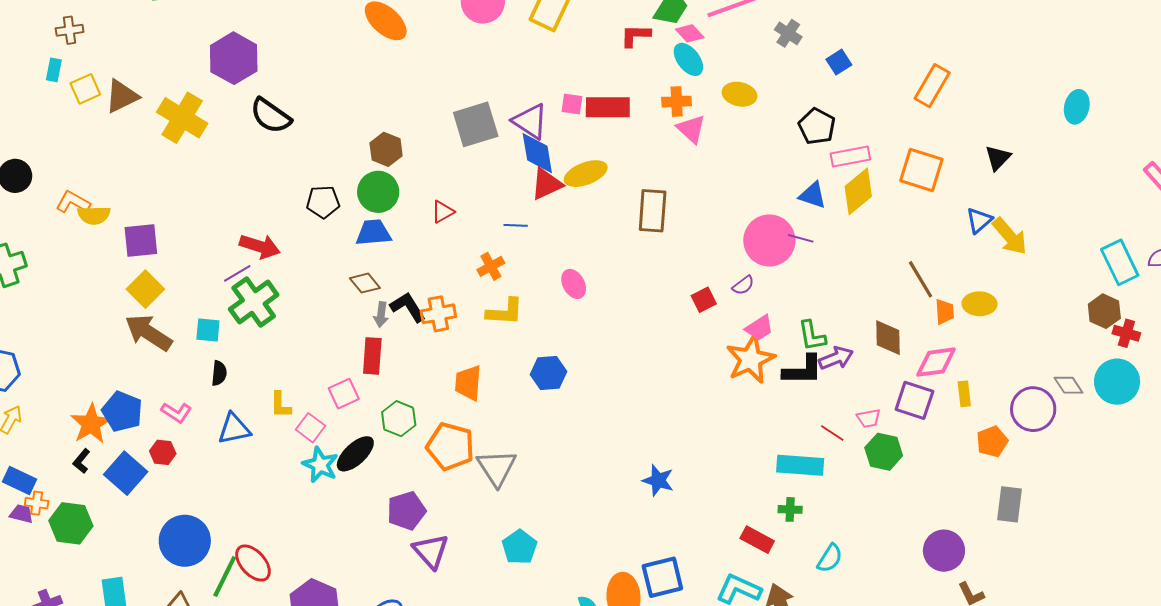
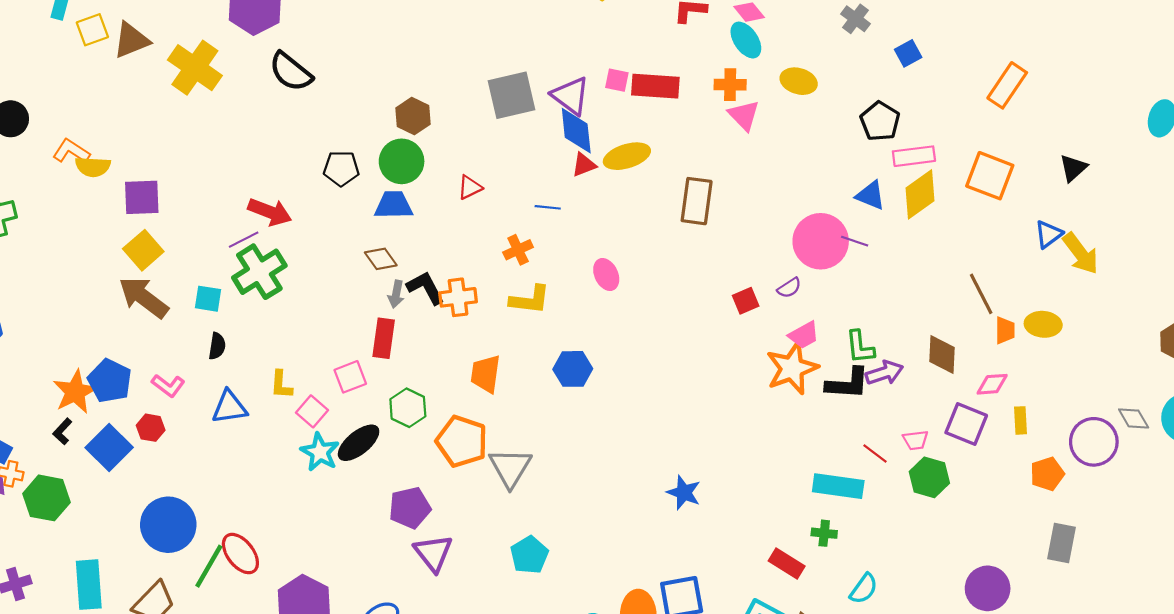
red triangle: (547, 184) -> (584, 165), size x0.7
pink diamond: (936, 362) -> (992, 384), size x0.7

